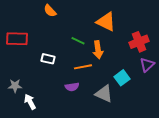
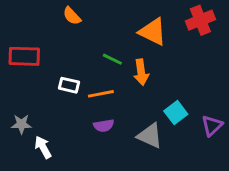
red cross: (139, 42) -> (200, 20), moved
purple triangle: (147, 65) -> (212, 126), moved
orange line: (83, 67) -> (101, 94), moved

